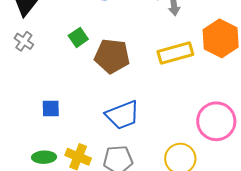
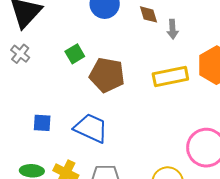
blue trapezoid: (122, 115) -> (91, 128), moved, turned -138

